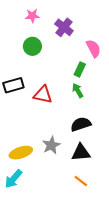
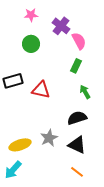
pink semicircle: (93, 48) -> (79, 41), moved
green arrow: (78, 90) -> (85, 92), moved
black triangle: (81, 153) -> (77, 145), turned 30

